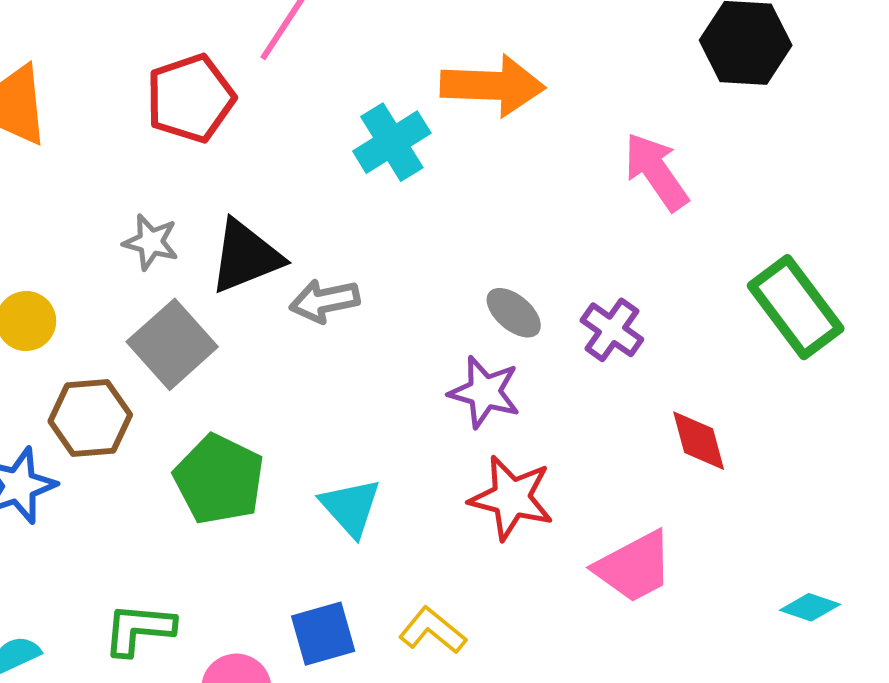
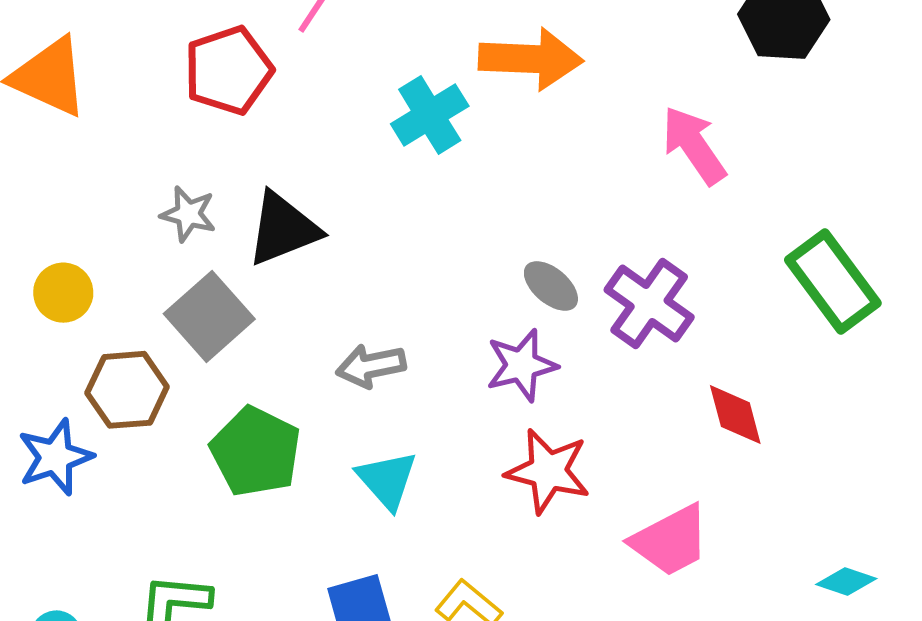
gray arrow: (325, 301) -> (371, 366), moved
purple cross: (612, 330) -> (649, 303), size x1.4
purple star: (485, 392) -> (522, 365), turned -30

